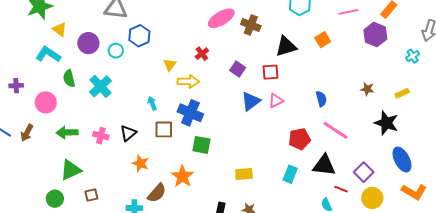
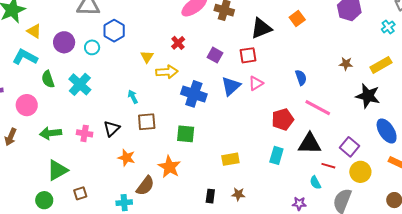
yellow rectangle: (402, 93) -> (381, 65), size x1.5
blue cross: (190, 113) -> (194, 94), moved

